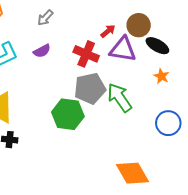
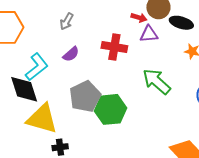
red arrow: (108, 31) -> (139, 18), moved, turned 70
purple triangle: (123, 49) -> (149, 34), size x0.7
gray pentagon: (90, 88) -> (85, 96), moved

